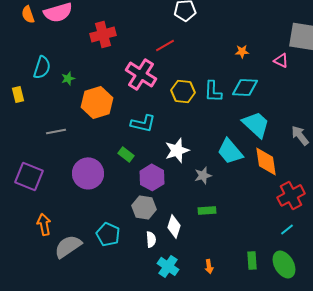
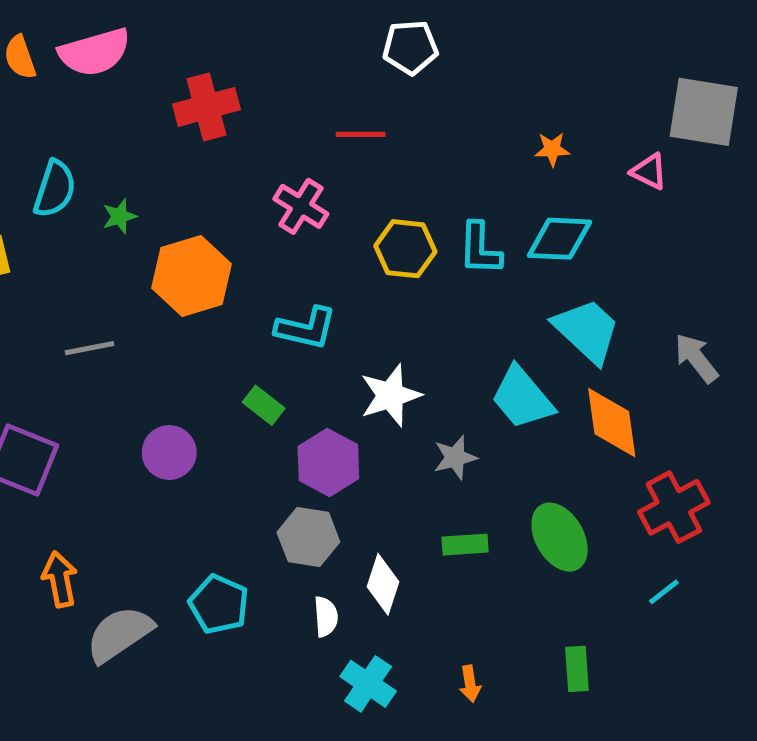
red line: (165, 45) -> (361, 134), turned 30
pink cross: (141, 74) -> (301, 206), size x0.7
purple circle: (88, 173) -> (169, 453), size x0.7
green ellipse: (284, 264) -> (560, 537), moved

